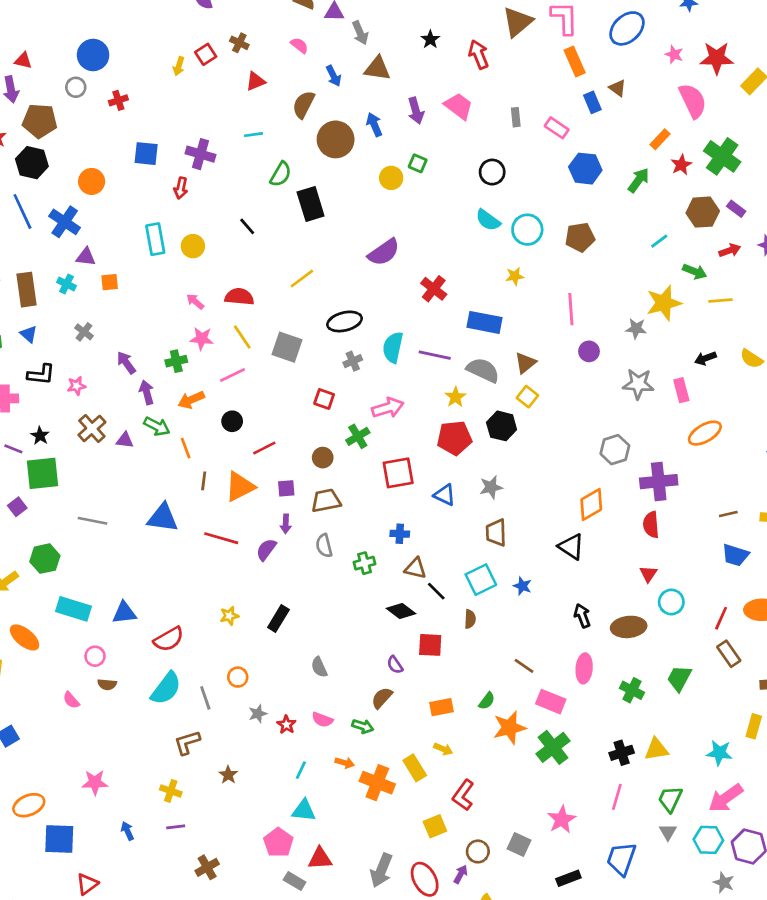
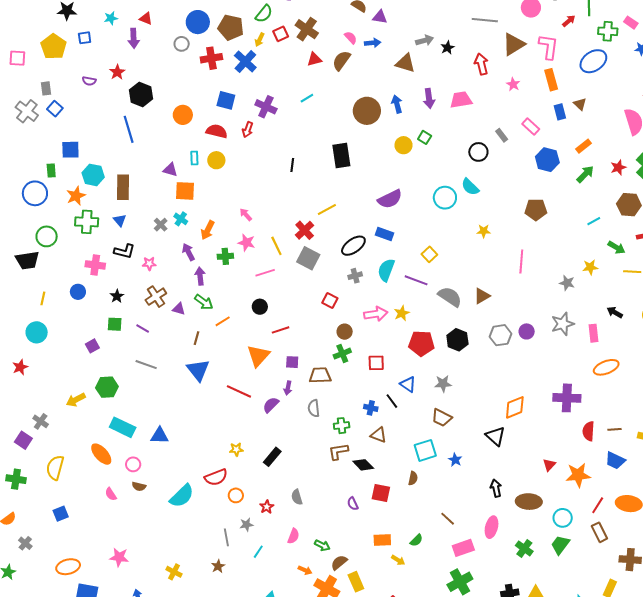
gray arrow: (360, 33) -> (425, 40), moved, turned -90
brown cross: (239, 43) -> (307, 29), size x1.6
pink star: (674, 54) -> (513, 84), moved
blue arrow: (334, 76) -> (373, 43), moved, turned -77
red cross: (118, 100) -> (211, 58), size x1.5
brown semicircle: (304, 105) -> (341, 61), moved
pink trapezoid: (459, 106) -> (461, 100), turned -55
gray rectangle: (516, 117) -> (502, 135), moved, turned -40
brown pentagon: (40, 121) -> (231, 27), moved
cyan line: (253, 135) -> (307, 98), turned -32
orange rectangle: (660, 139) -> (584, 146), moved
green semicircle: (281, 174) -> (264, 14), moved
blue cross: (65, 222) -> (245, 62), moved
black line: (247, 226) -> (292, 165), turned 40
cyan circle: (527, 230) -> (445, 198), moved
cyan rectangle: (155, 239) -> (194, 158), moved, size x0.6
yellow circle: (193, 246) -> (216, 160), moved
orange square: (110, 282) -> (185, 191), size x1.5
cyan cross: (66, 284) -> (181, 219), moved
red cross: (434, 289) -> (305, 230), moved
red semicircle: (239, 297) -> (217, 131), moved
yellow star: (664, 303) -> (590, 267), size x0.6
black ellipse: (345, 321) -> (353, 246), turned -30
blue rectangle: (485, 322) -> (385, 234), moved, size x0.7
purple circle: (589, 351) -> (527, 331), moved
black arrow: (705, 358) -> (615, 312), turned 42
gray star: (638, 384) -> (563, 324), turned -30
yellow star: (455, 397) -> (402, 313), moved
yellow square: (527, 397) -> (429, 254), moved
orange arrow: (191, 400) -> (208, 230), moved, turned -48
green cross: (358, 436) -> (342, 354), moved
orange line: (186, 448) -> (223, 321), turned 70
purple line: (13, 449) -> (143, 328), moved
gray hexagon: (615, 450) -> (501, 335), moved
brown circle: (323, 458) -> (345, 332), moved
green square: (42, 473) -> (115, 324), size x0.6
red square: (398, 473) -> (376, 363), size x0.7
brown line: (204, 481) -> (196, 338), moved
orange triangle: (240, 487) -> (258, 356), turned -30
blue triangle: (163, 518) -> (198, 370), turned 35
red semicircle: (651, 525) -> (589, 431), moved
brown trapezoid: (496, 533) -> (442, 418), turned -70
black line: (436, 591) -> (392, 401), moved
cyan circle: (671, 602) -> (563, 518), moved
orange ellipse: (25, 637) -> (101, 454), moved
red semicircle: (169, 639) -> (216, 477), moved
gray line: (205, 698) -> (226, 537), moved
brown semicircle: (382, 698) -> (339, 563), moved
pink rectangle: (551, 702) -> (463, 548), turned -50
pink semicircle: (322, 720) -> (293, 536), turned -98
red star: (286, 725) -> (267, 507), moved
orange star: (510, 728) -> (578, 475), moved
brown L-shape: (187, 742) -> (338, 452), moved
yellow arrow: (443, 749) -> (398, 560), moved
cyan line: (301, 770) -> (258, 552), moved

